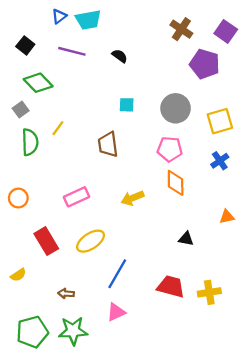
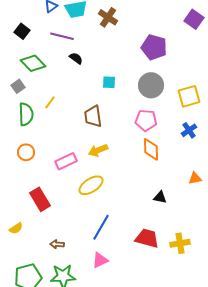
brown cross: (181, 29) -> (108, 17), moved
black semicircle: (120, 56) -> (76, 58), moved
purple pentagon: (205, 64) -> (154, 47), moved
orange circle: (18, 198) -> (26, 152), moved
yellow arrow: (132, 198) -> (98, 150), moved
yellow ellipse: (91, 241) -> (91, 185), moved

